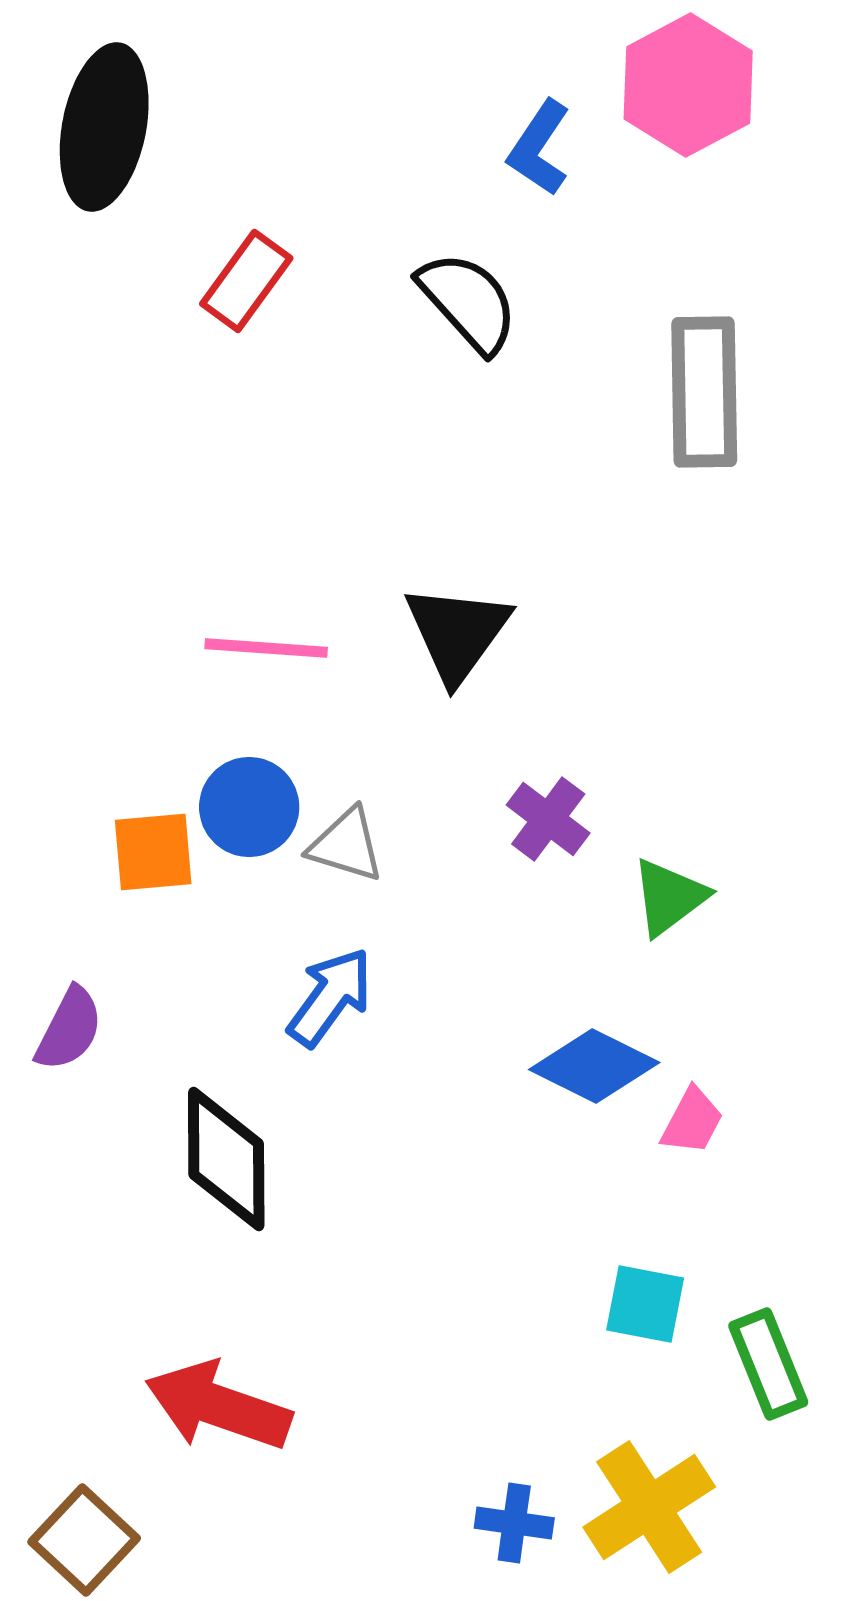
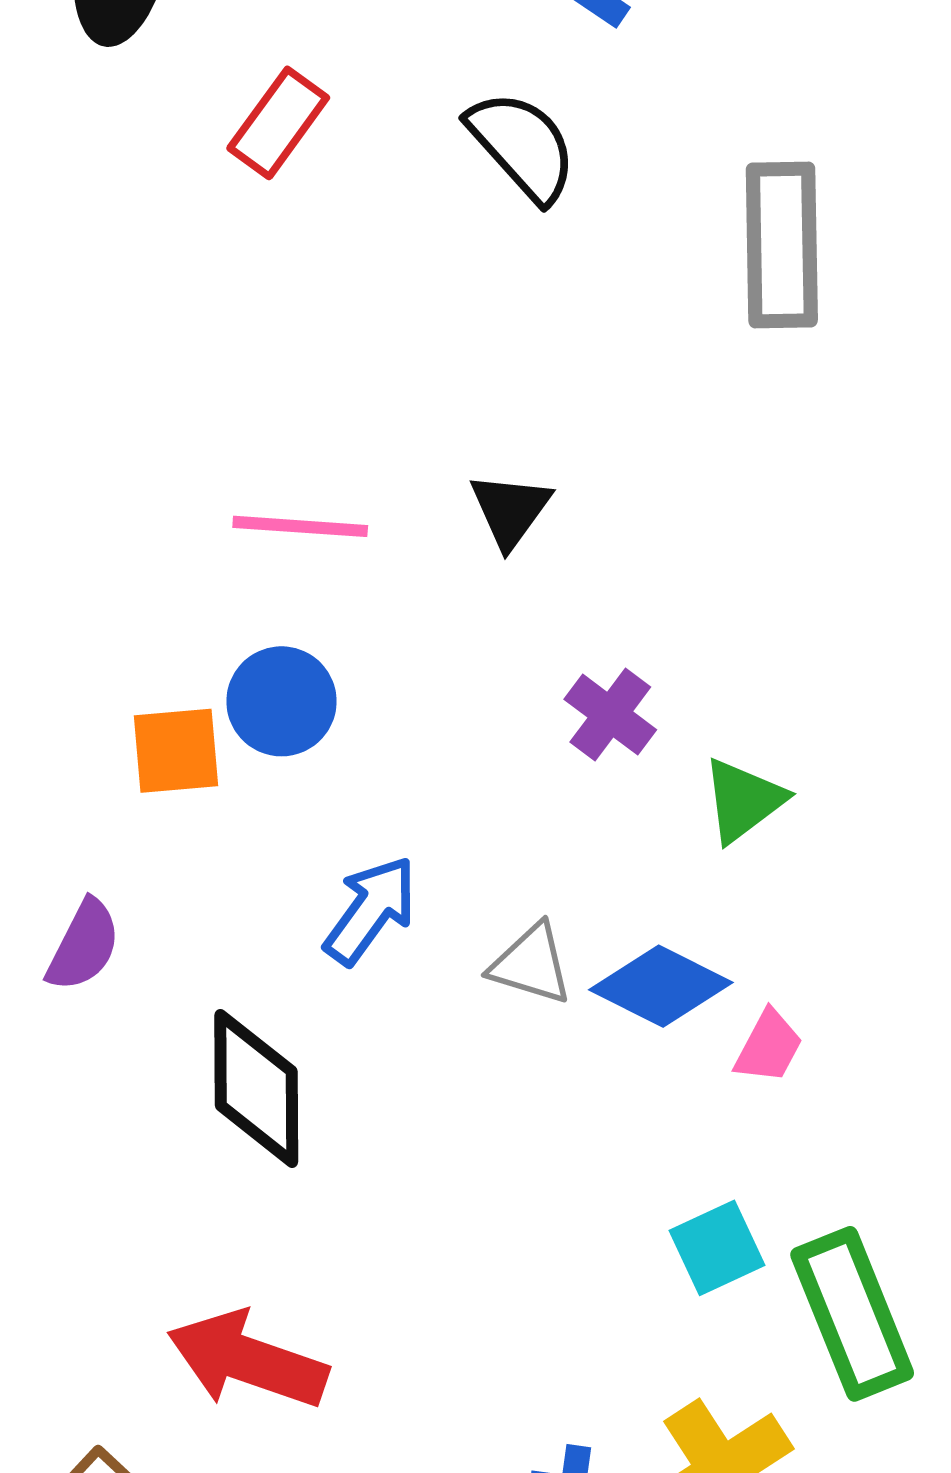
black triangle: (457, 633) -> (510, 510), size x0.7
gray triangle: (346, 845) -> (531, 964), moved
cyan square: (645, 1304) -> (717, 1248), turned -36
green rectangle: (768, 1364) -> (852, 1314), size x1.4

